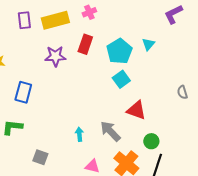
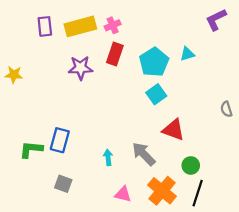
pink cross: (89, 12) -> (113, 25), moved
cyan triangle: (148, 44) -> (187, 54), turned 32
blue rectangle: (23, 92) -> (60, 140), moved

